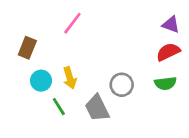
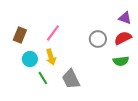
pink line: (72, 23) -> (53, 33), moved
gray circle: (122, 85) -> (98, 39), moved

